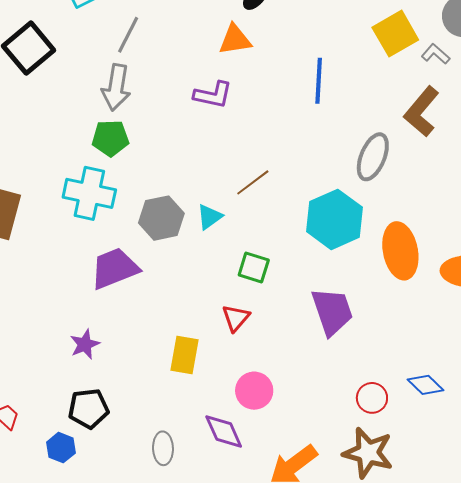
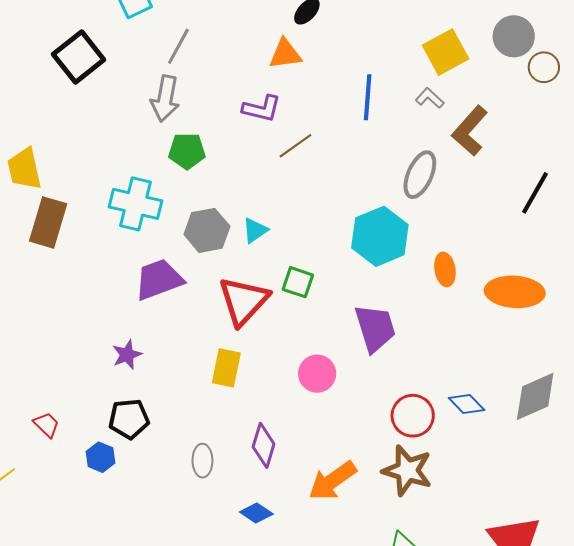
gray L-shape: (436, 54) -> (430, 98), moved
green pentagon: (110, 138) -> (187, 151), moved
brown line: (253, 182) -> (295, 146), moved
orange ellipse: (400, 251) -> (445, 269), size x0.6
red triangle: (236, 318) -> (244, 301), moved, size x1.8
pink circle: (254, 391) -> (317, 374), moved
red circle: (372, 398) -> (413, 416), size x1.4
purple diamond: (224, 432) -> (264, 445), turned 39

